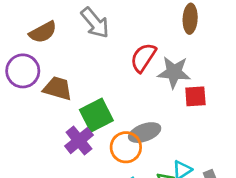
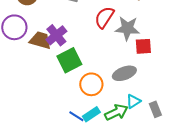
gray ellipse: (145, 133) -> (124, 73), moved
purple cross: (79, 141) -> (56, 35), moved

